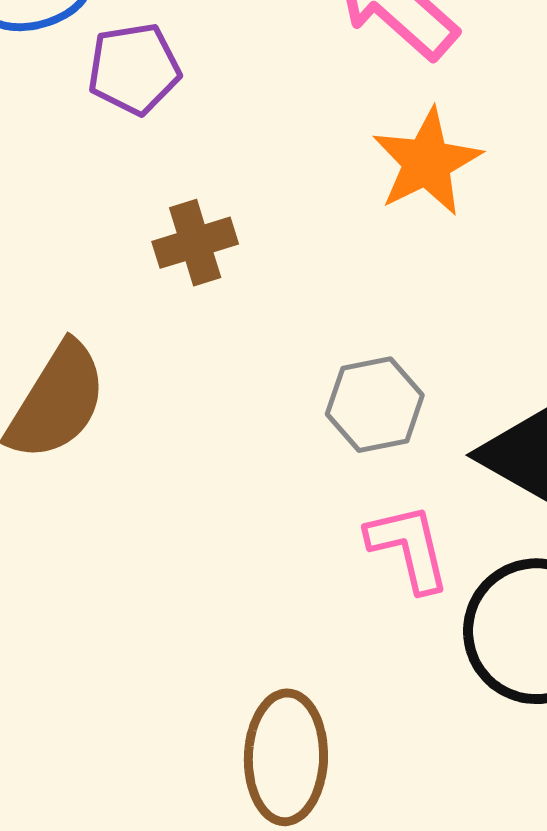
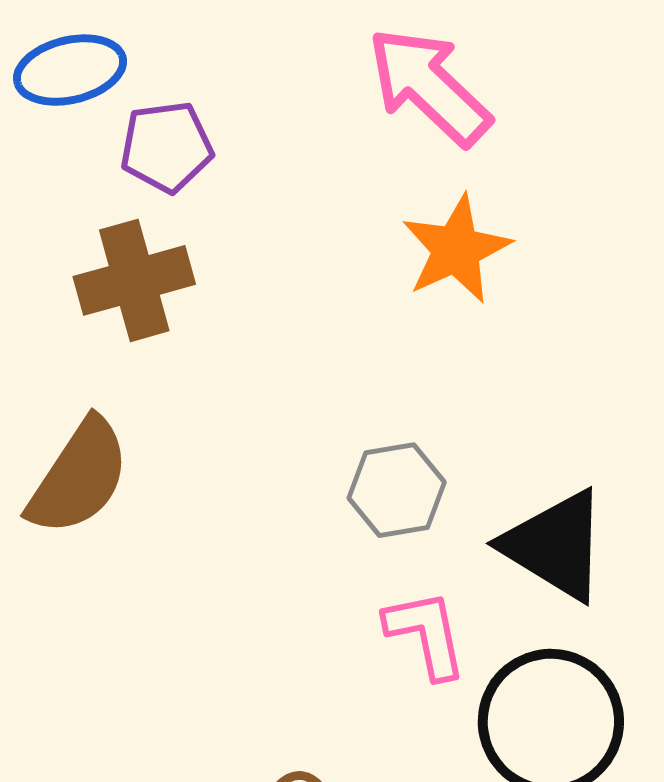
brown cross: (195, 243) -> (134, 280), moved, size x1.4

